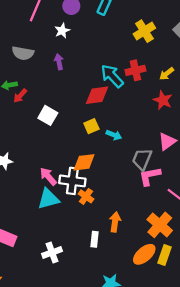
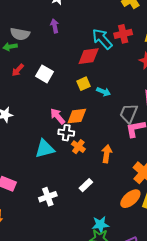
gray semicircle: (23, 53) -> (20, 34), moved
red arrow: (20, 96) -> (18, 70), moved
pink arrow: (48, 176) -> (58, 116), moved
white cross: (72, 181) -> (66, 133), size x0.7
orange arrow: (115, 222) -> (107, 154), moved
white rectangle: (95, 239) -> (86, 185), turned 40

